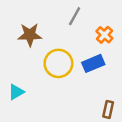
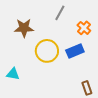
cyan triangle: (16, 92) -> (13, 74), turned 40
brown rectangle: (108, 109) -> (87, 88), turned -32

